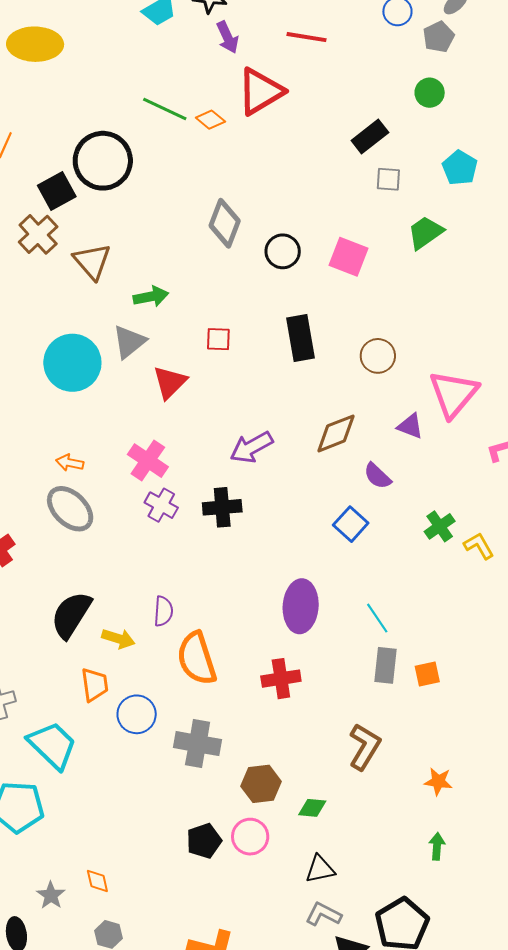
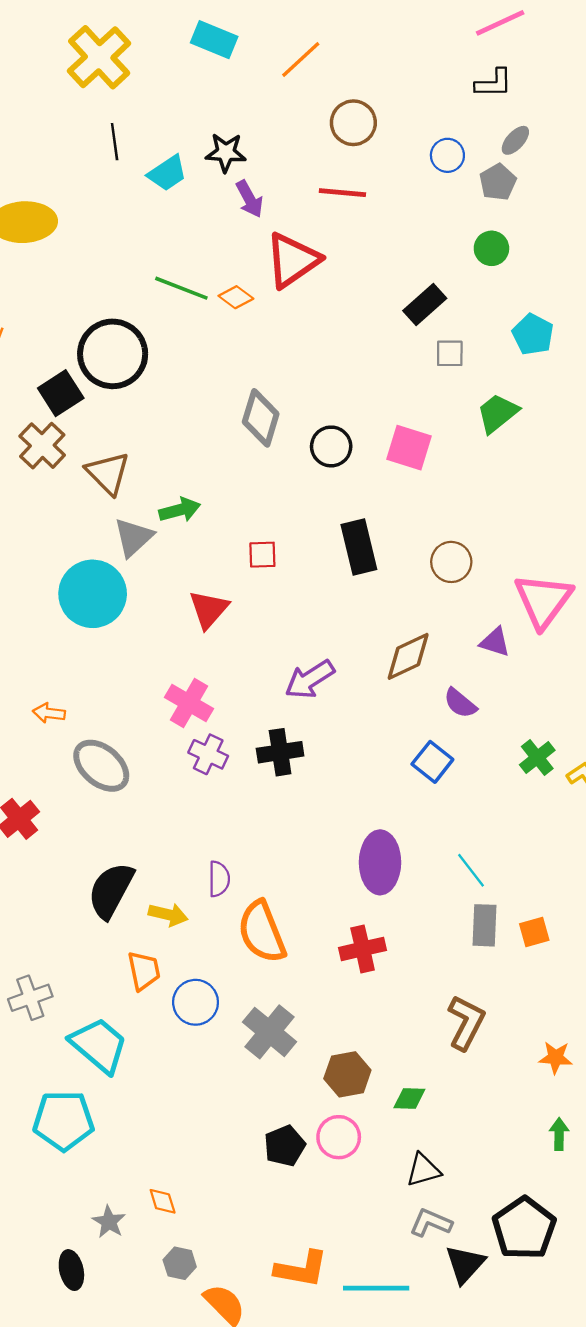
gray triangle: (129, 342) -> (133, 537), moved
orange arrow: (70, 463) -> (49, 713), moved
gray cross: (198, 744) -> (269, 1032), turned 33

